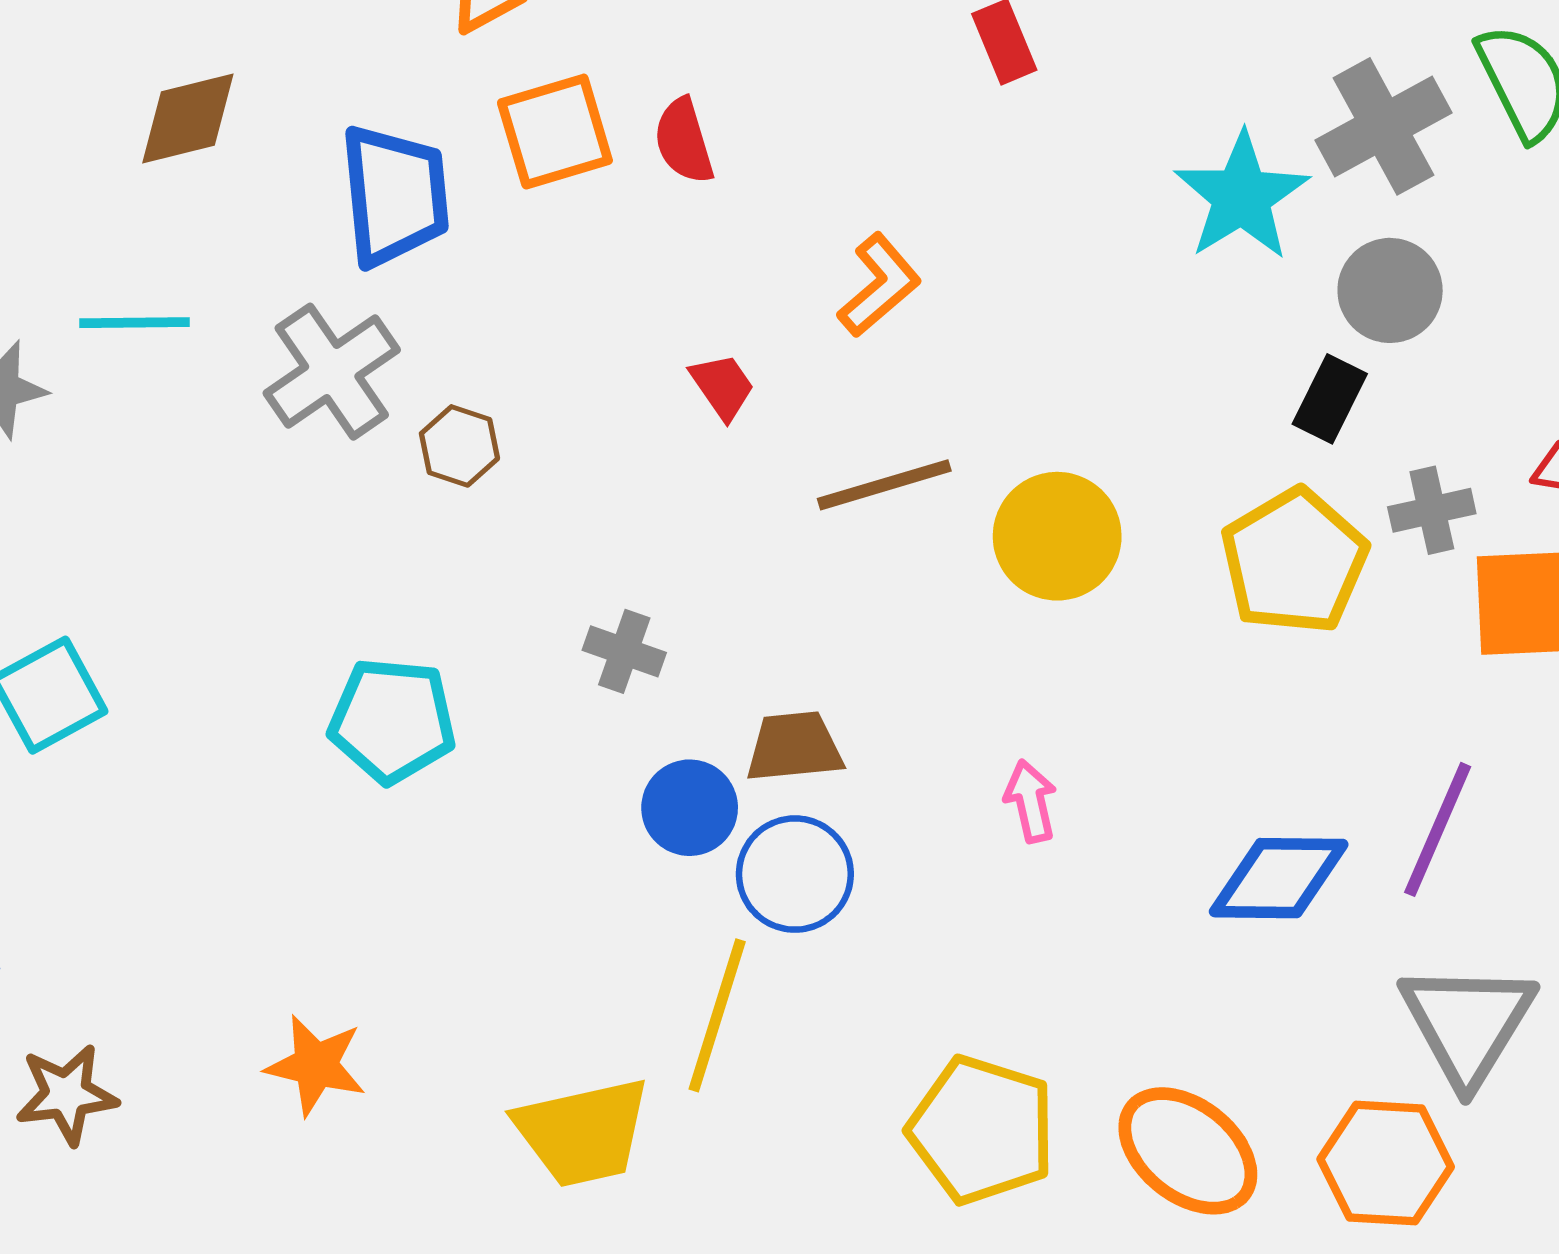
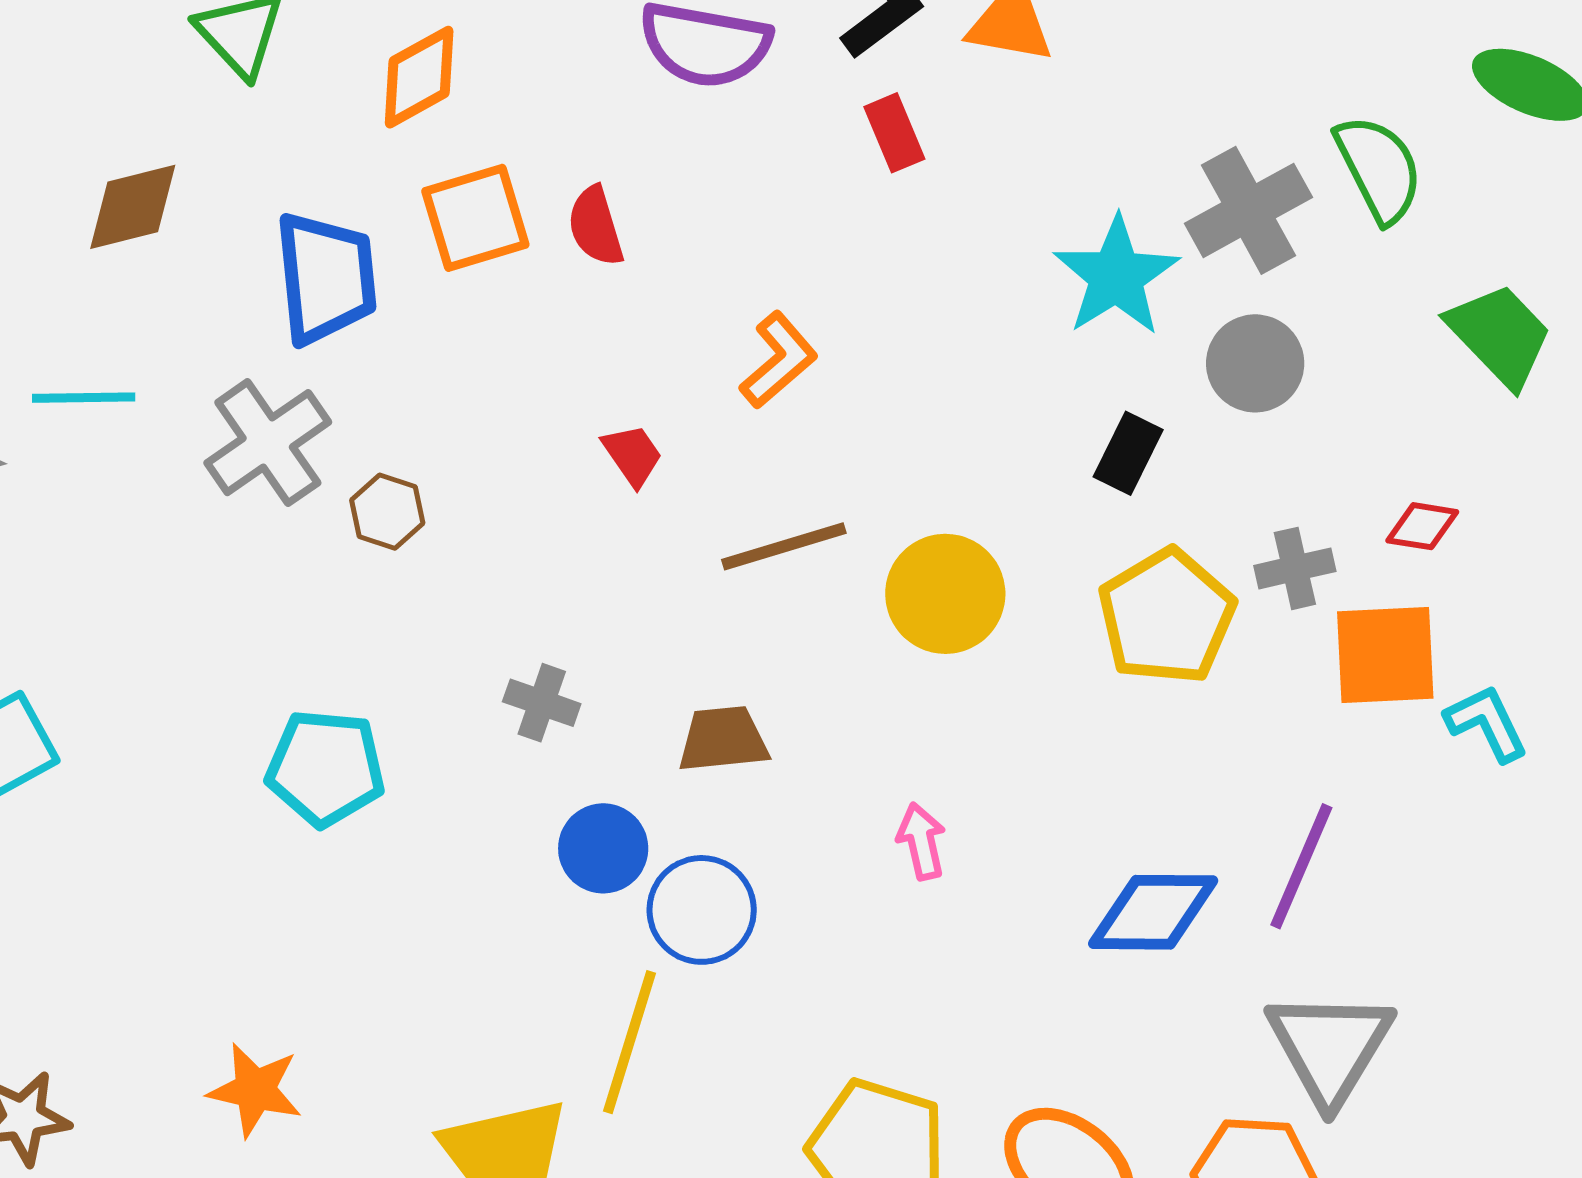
black rectangle: (1330, 399) -> (1128, 453), moved
brown trapezoid: (794, 747) -> (723, 739), moved

